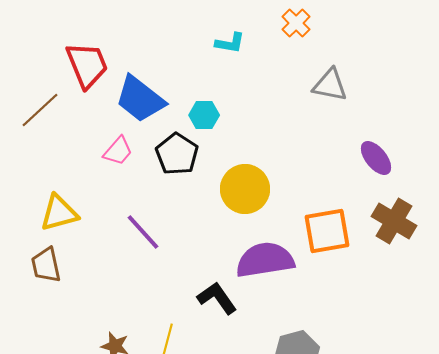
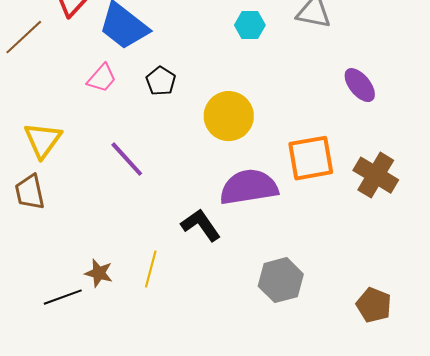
cyan hexagon: (204, 115) -> (250, 25), moved
black pentagon: (177, 154) -> (161, 81), size x0.7
yellow triangle: (59, 213) -> (43, 140), turned -39
brown cross: (394, 221) -> (376, 175), moved

